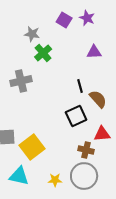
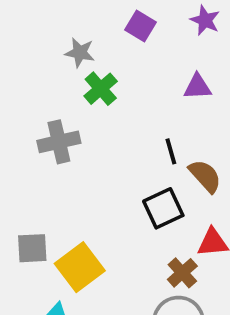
purple star: (87, 18) -> (205, 20), moved
brown cross: (86, 150) -> (182, 273), turned 35

